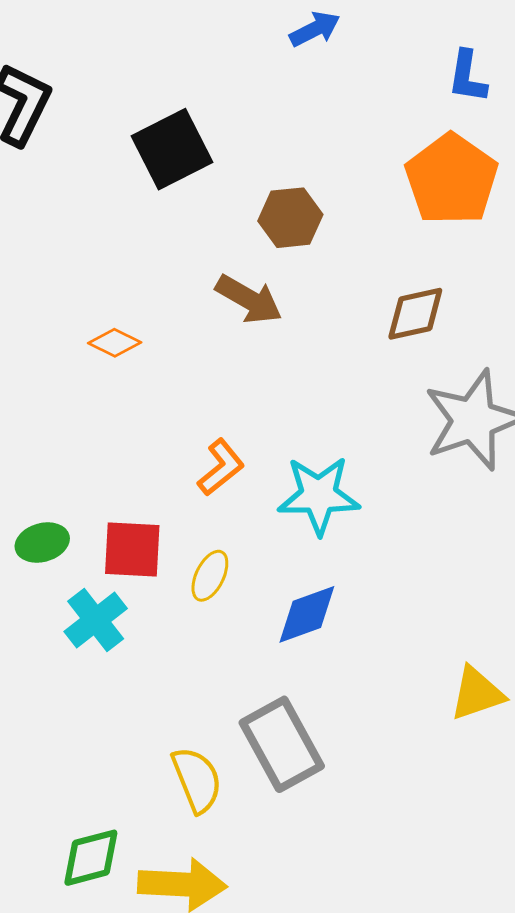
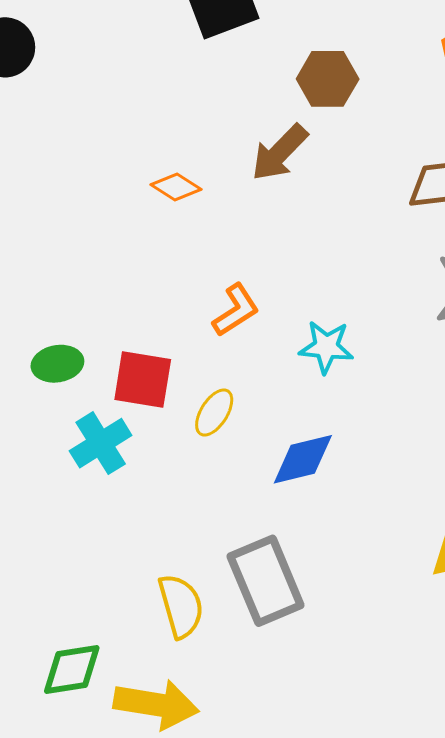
brown arrow: (249, 299) -> (280, 153), turned 98
orange diamond: (115, 343) -> (176, 187), moved
cyan star: (319, 495) -> (326, 347), size x0.7

